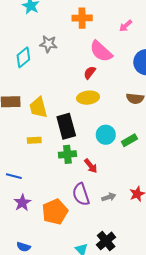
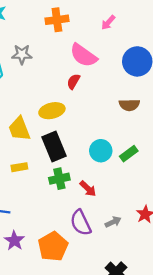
yellow ellipse: (88, 98) -> (52, 111), moved

